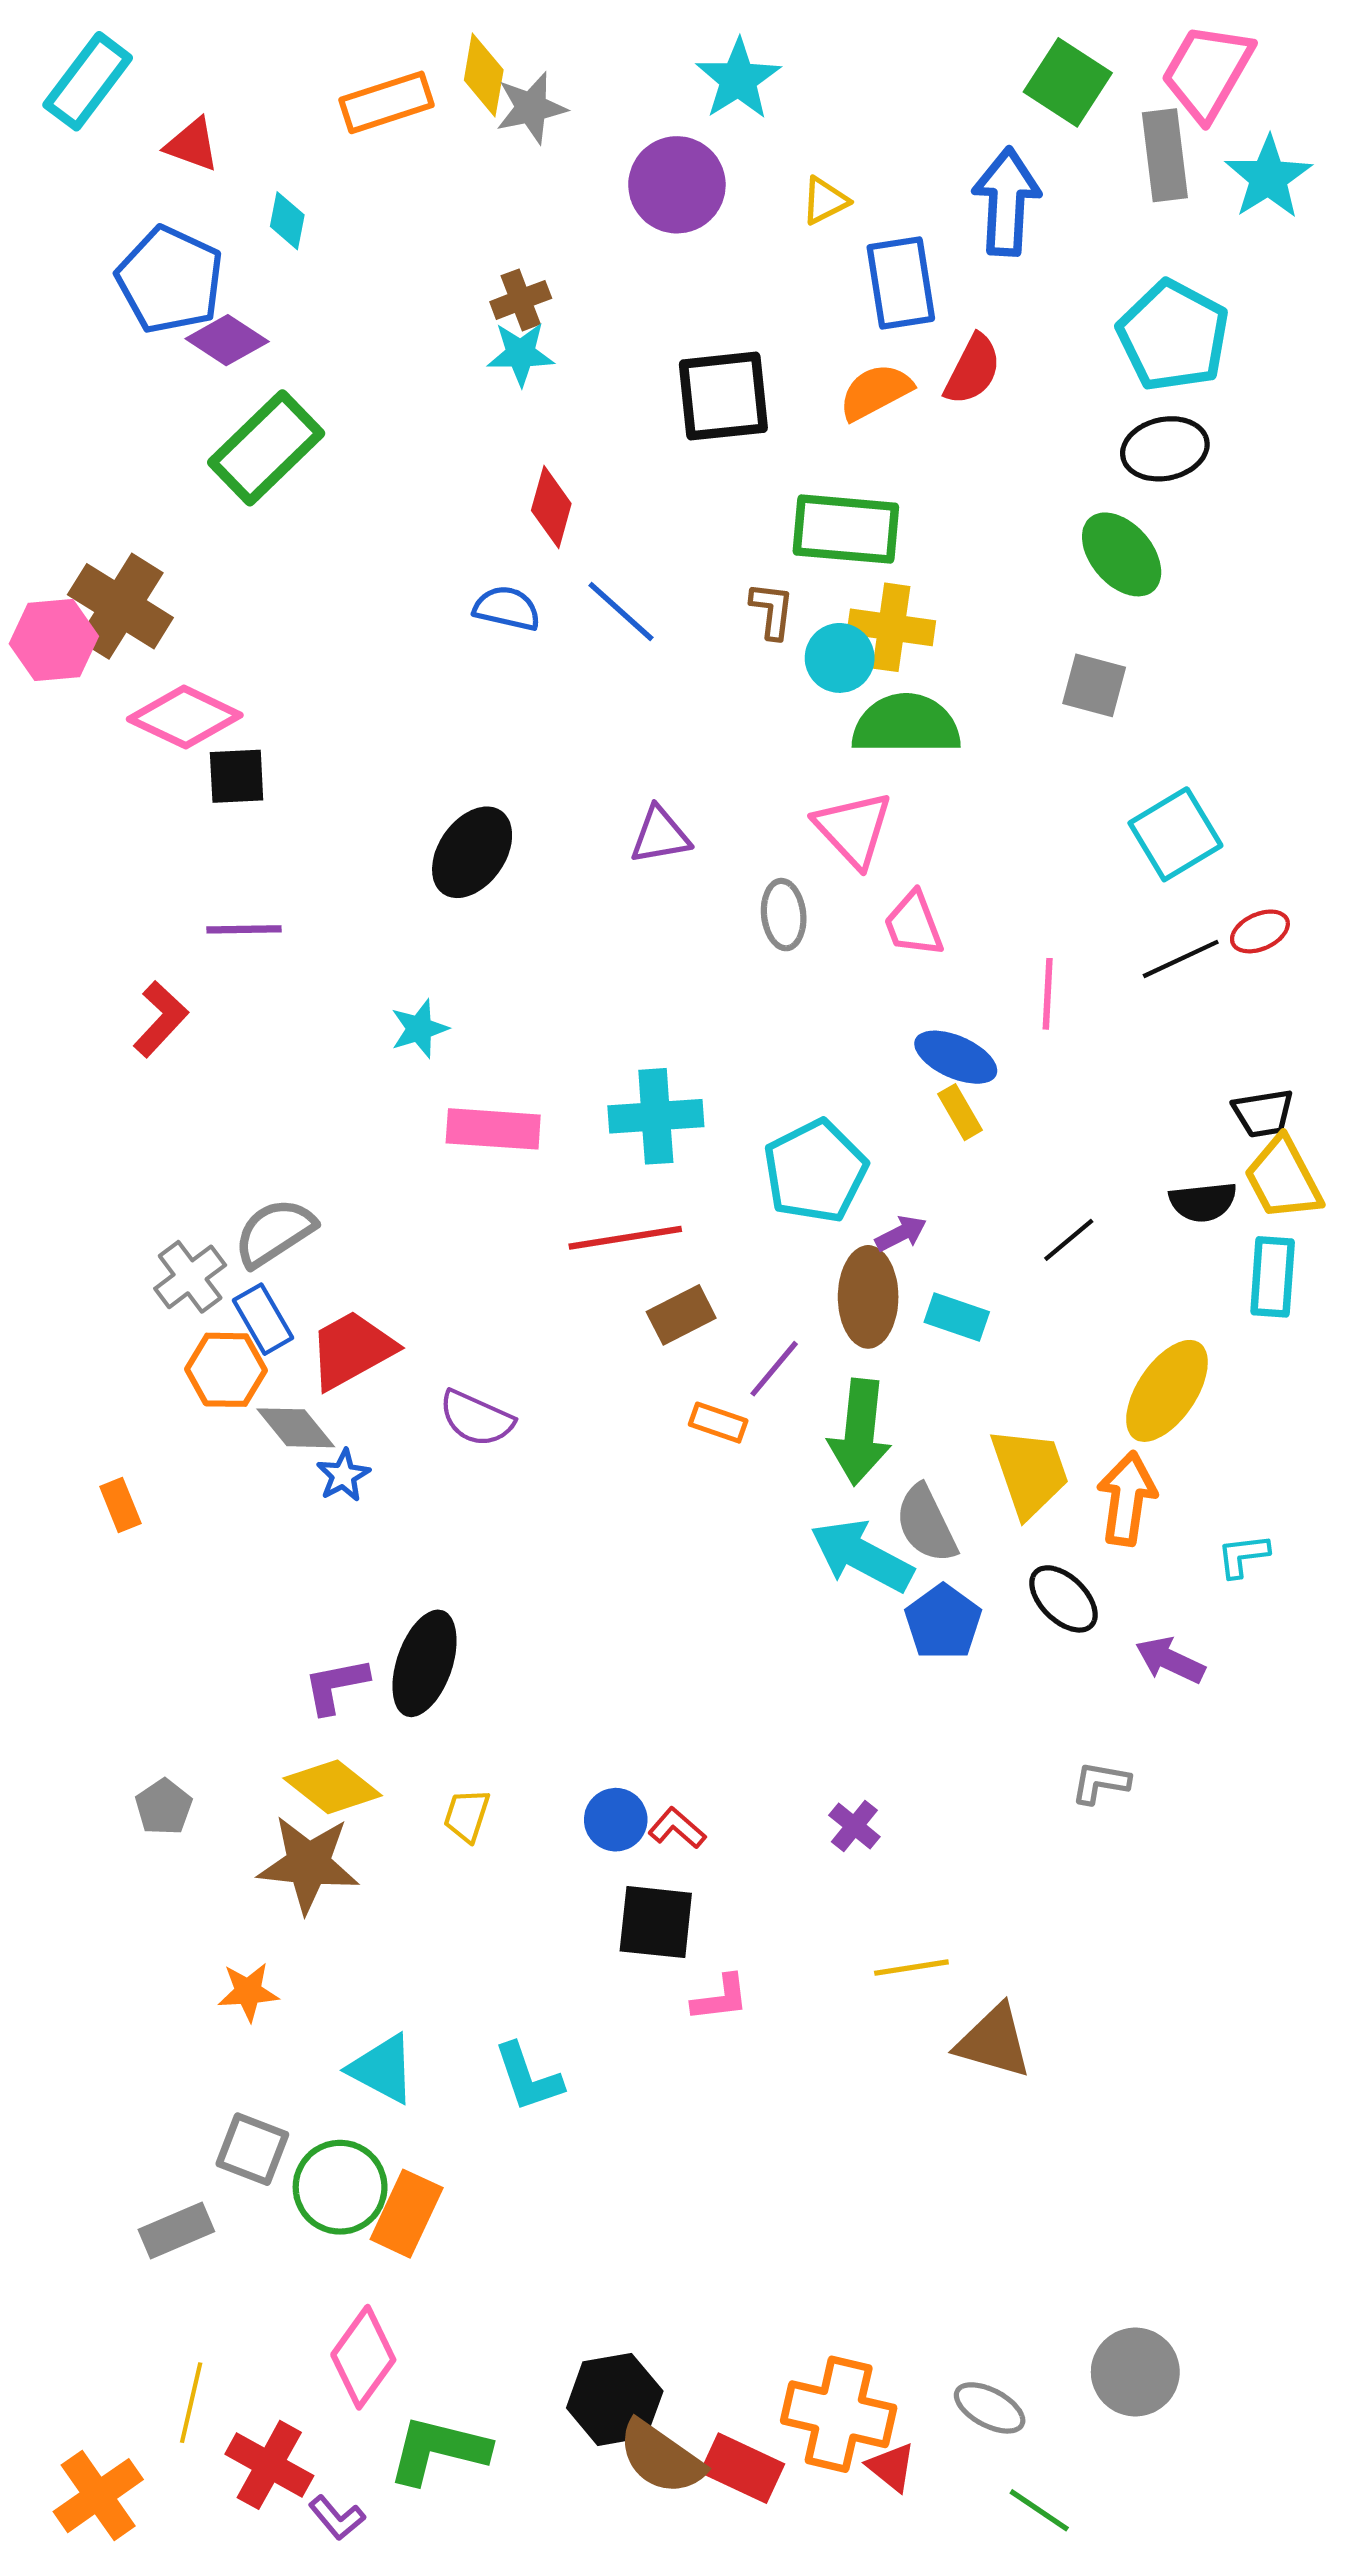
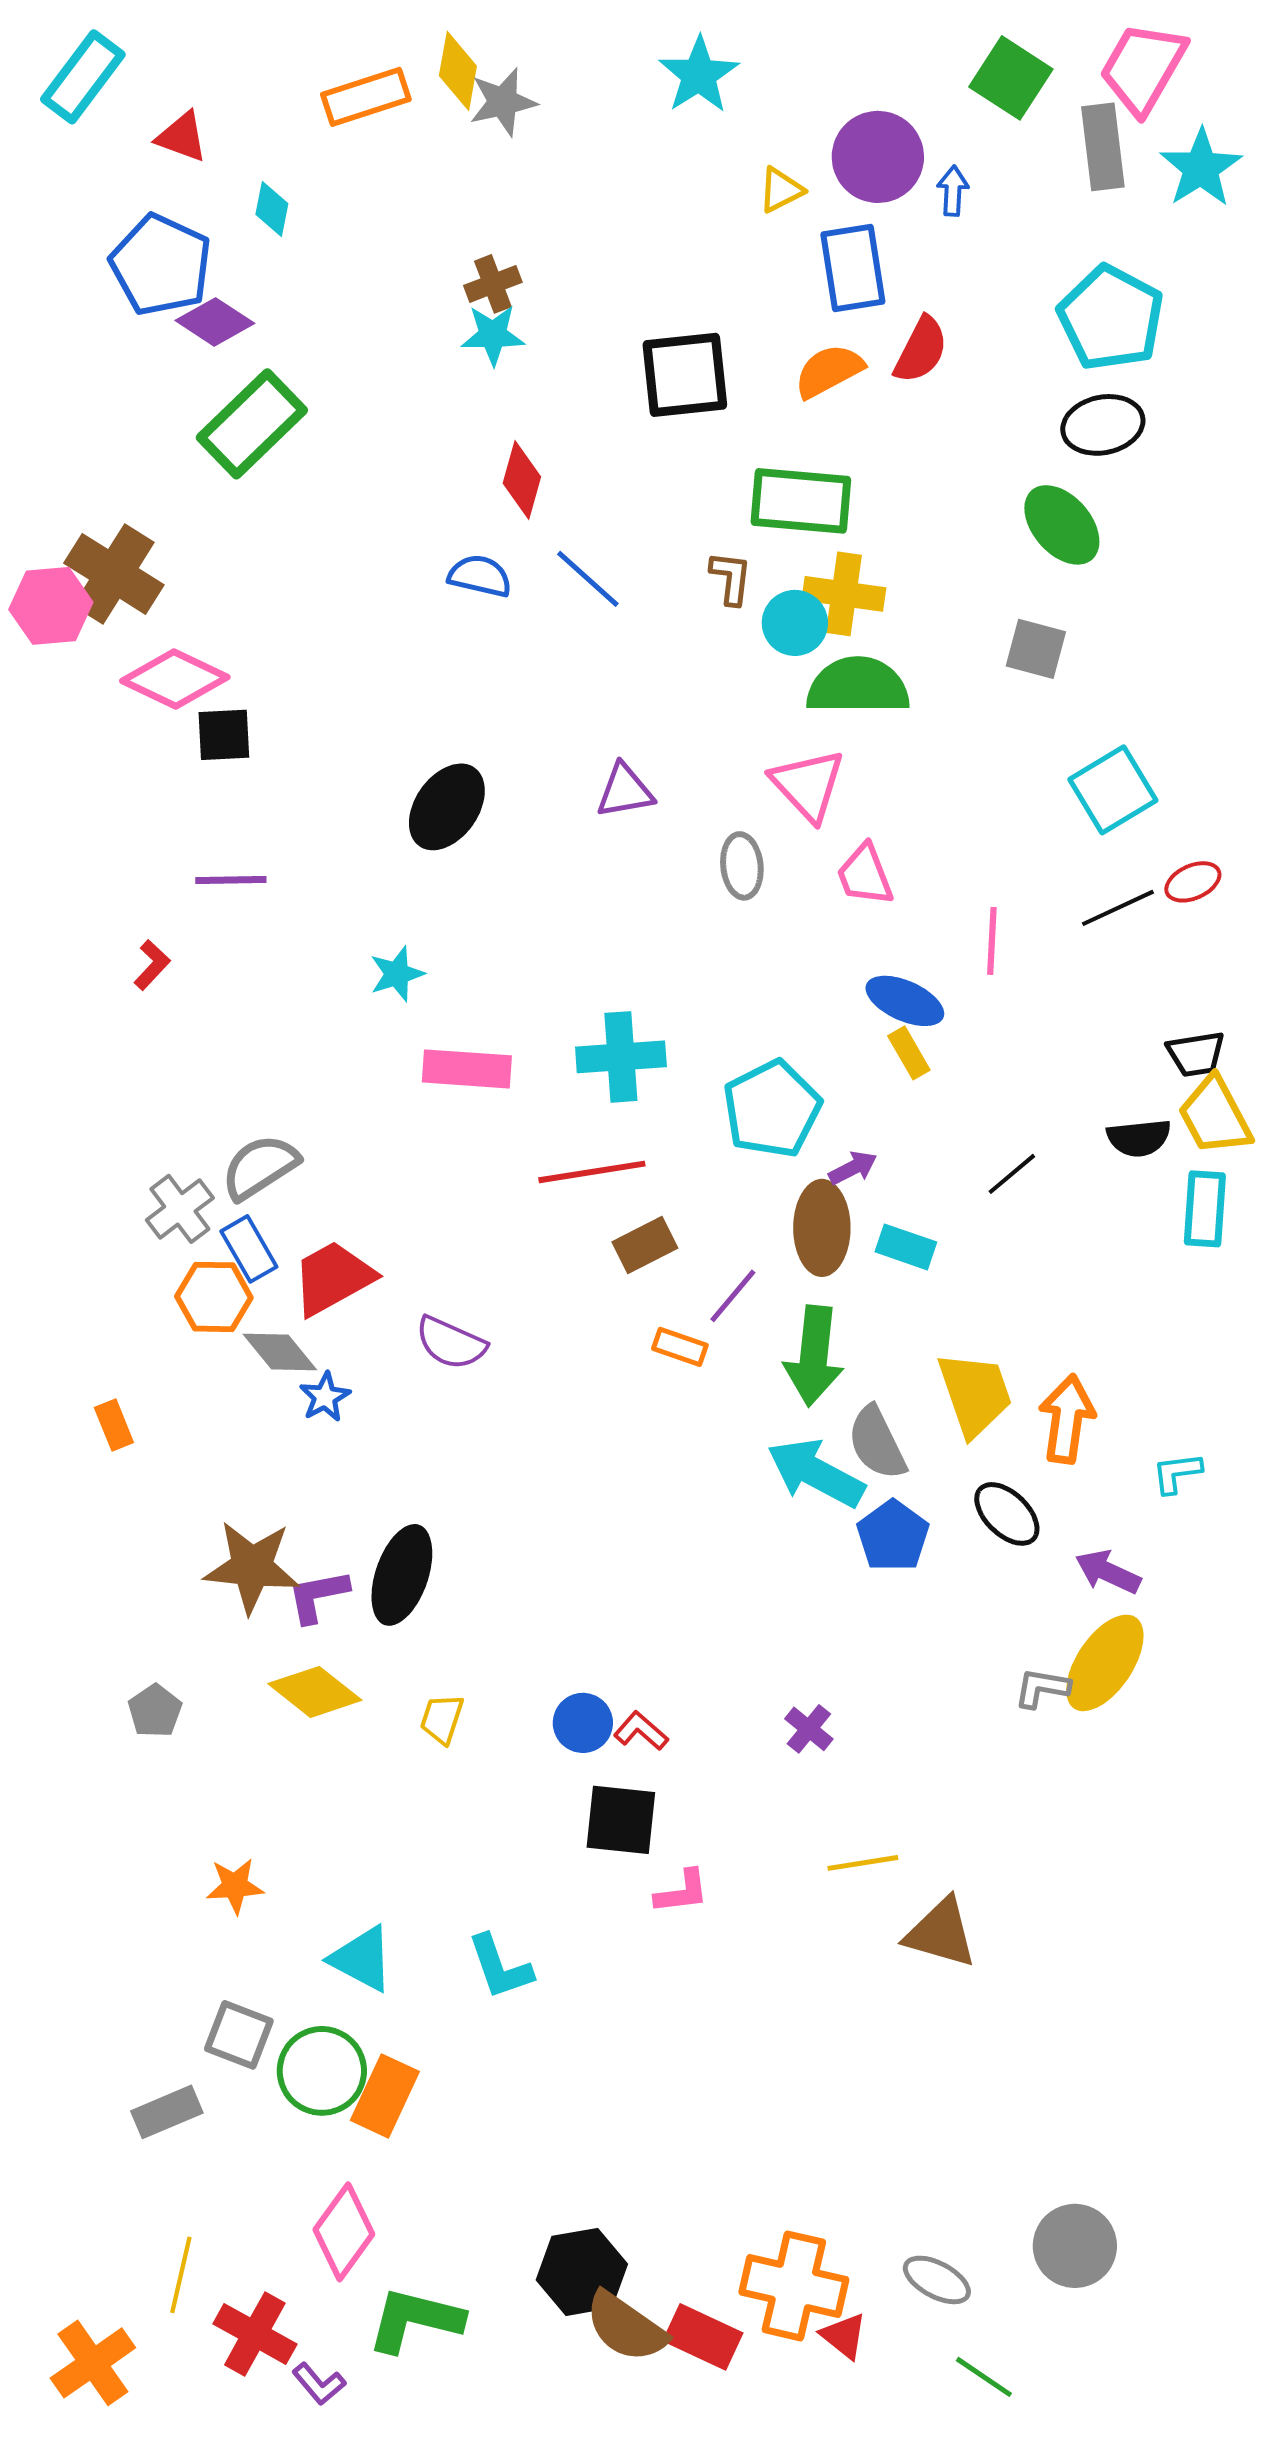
purple circle: (677, 185) -> (878, 157), moved
blue arrow: (1006, 202) -> (953, 191), size x0.5
red L-shape: (161, 1019) -> (152, 965), size x0.7
yellow ellipse: (1167, 1391) -> (1105, 1663), moved
brown star: (308, 1864) -> (252, 1567), moved

